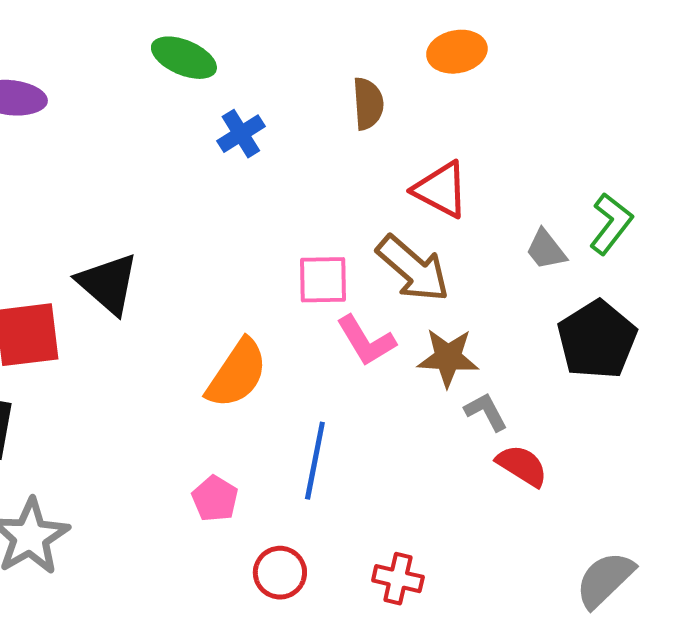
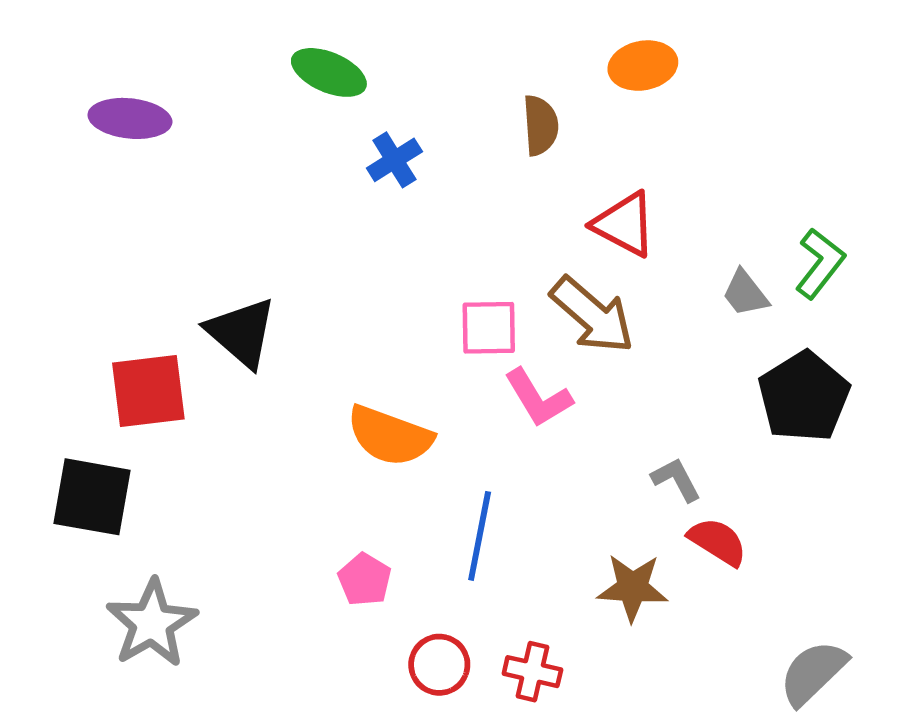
brown star: (448, 358) -> (632, 588), moved
orange semicircle: (237, 374) -> (390, 436), turned 76
red cross: (398, 579) -> (532, 672), moved

